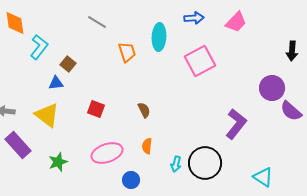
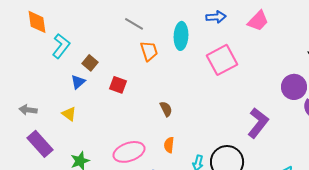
gray line: (97, 22) -> (134, 24), moved
blue triangle: (56, 83) -> (78, 82), turned -35
red square: (96, 109) -> (118, 85), moved
yellow triangle: (47, 115) -> (69, 114), size x0.6

